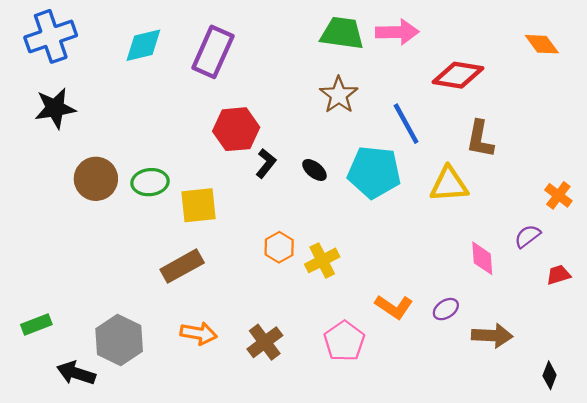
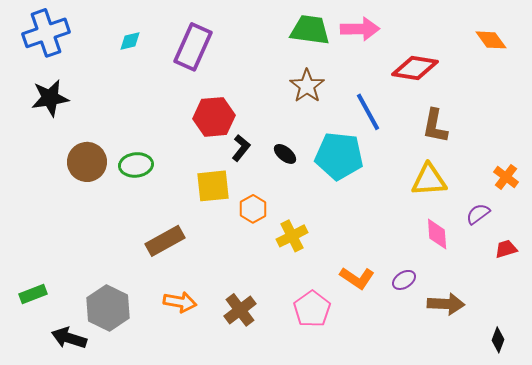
cyan diamond: (143, 45) -> (130, 41), size x0.6
yellow triangle: (449, 184) -> (429, 180), moved
yellow square: (199, 205) -> (213, 186), moved
orange hexagon: (279, 247) -> (253, 209), moved

